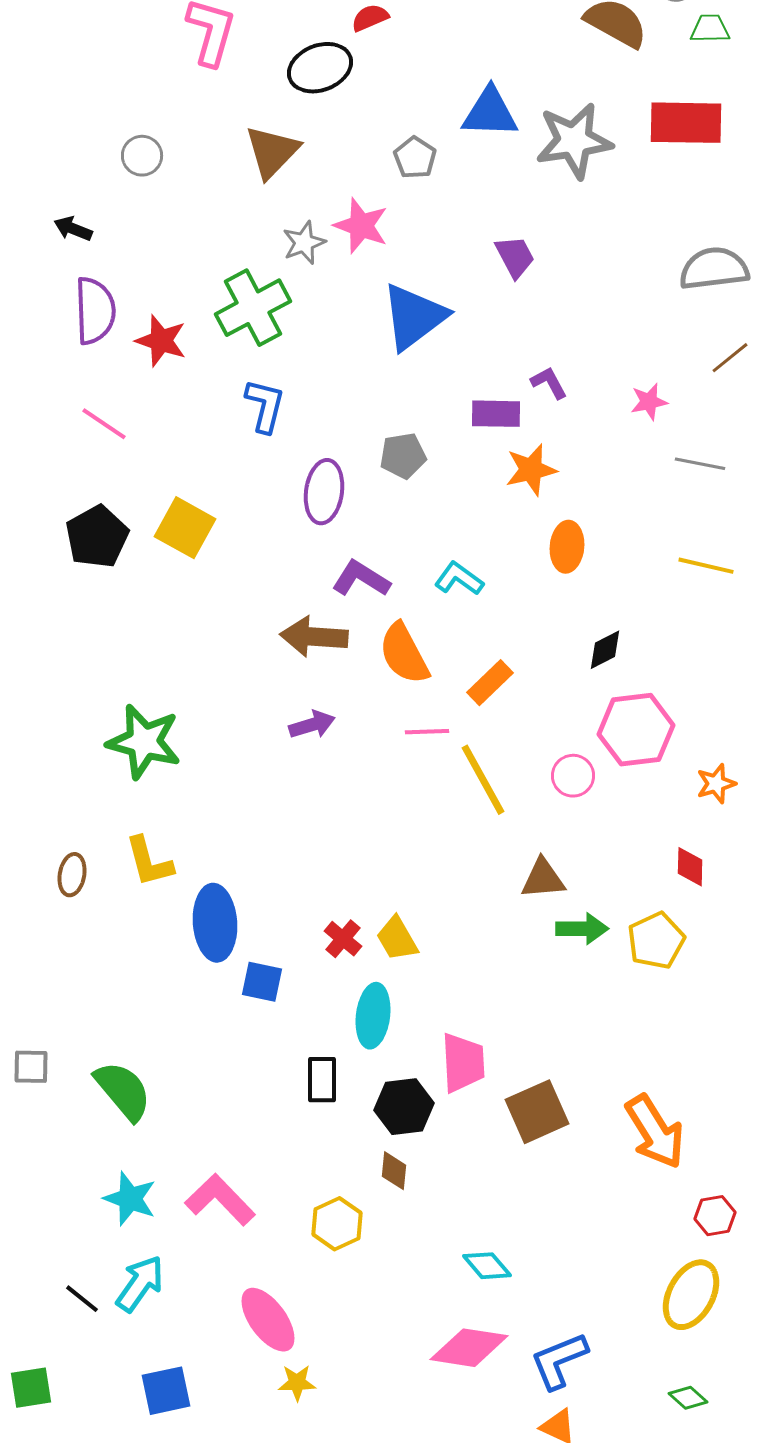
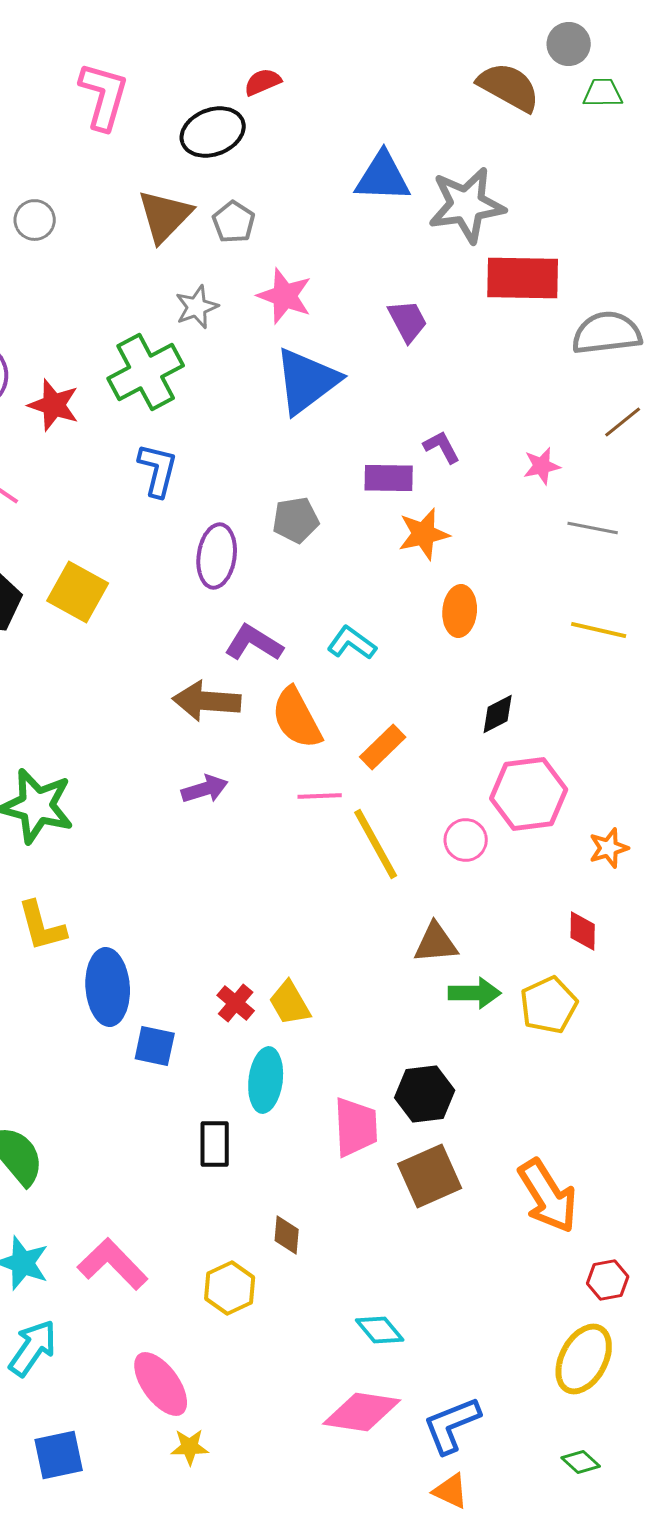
red rectangle: (686, 123) -> (523, 278), moved
gray pentagon: (415, 158) -> (234, 222), moved
pink star: (361, 226) -> (285, 296), moved
black hexagon: (404, 1107) -> (425, 1094), moved

